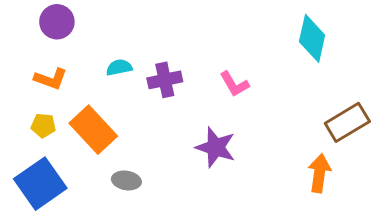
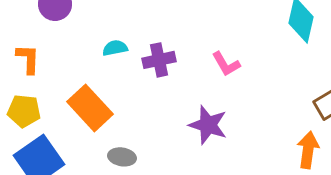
orange L-shape: (51, 79) -> (28, 59), moved, turned -108
yellow pentagon: (43, 126) -> (24, 111), moved, size x1.4

